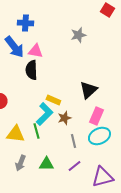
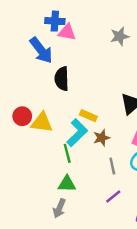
pink triangle: (35, 51) -> (67, 32), moved
yellow triangle: (15, 134) -> (42, 122), moved
gray arrow: (20, 163) -> (59, 208), moved
green triangle: (46, 164) -> (67, 184), moved

